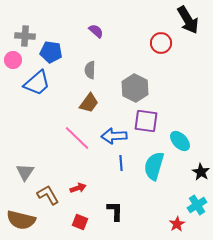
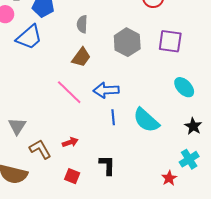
purple square: (146, 121) -> (170, 41), moved
cyan ellipse: (180, 141) -> (184, 87), moved
cyan semicircle: (154, 166) -> (146, 120), turned -64

